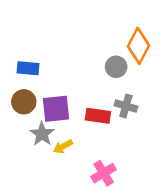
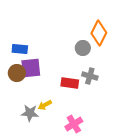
purple square: (56, 109) -> (31, 68), moved
gray star: (42, 134) -> (30, 113), moved, turned -30

